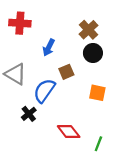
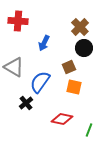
brown square: (66, 72) -> (69, 67), moved
orange square: (97, 93) -> (74, 87), moved
red diamond: (69, 132) -> (62, 119), turned -40

